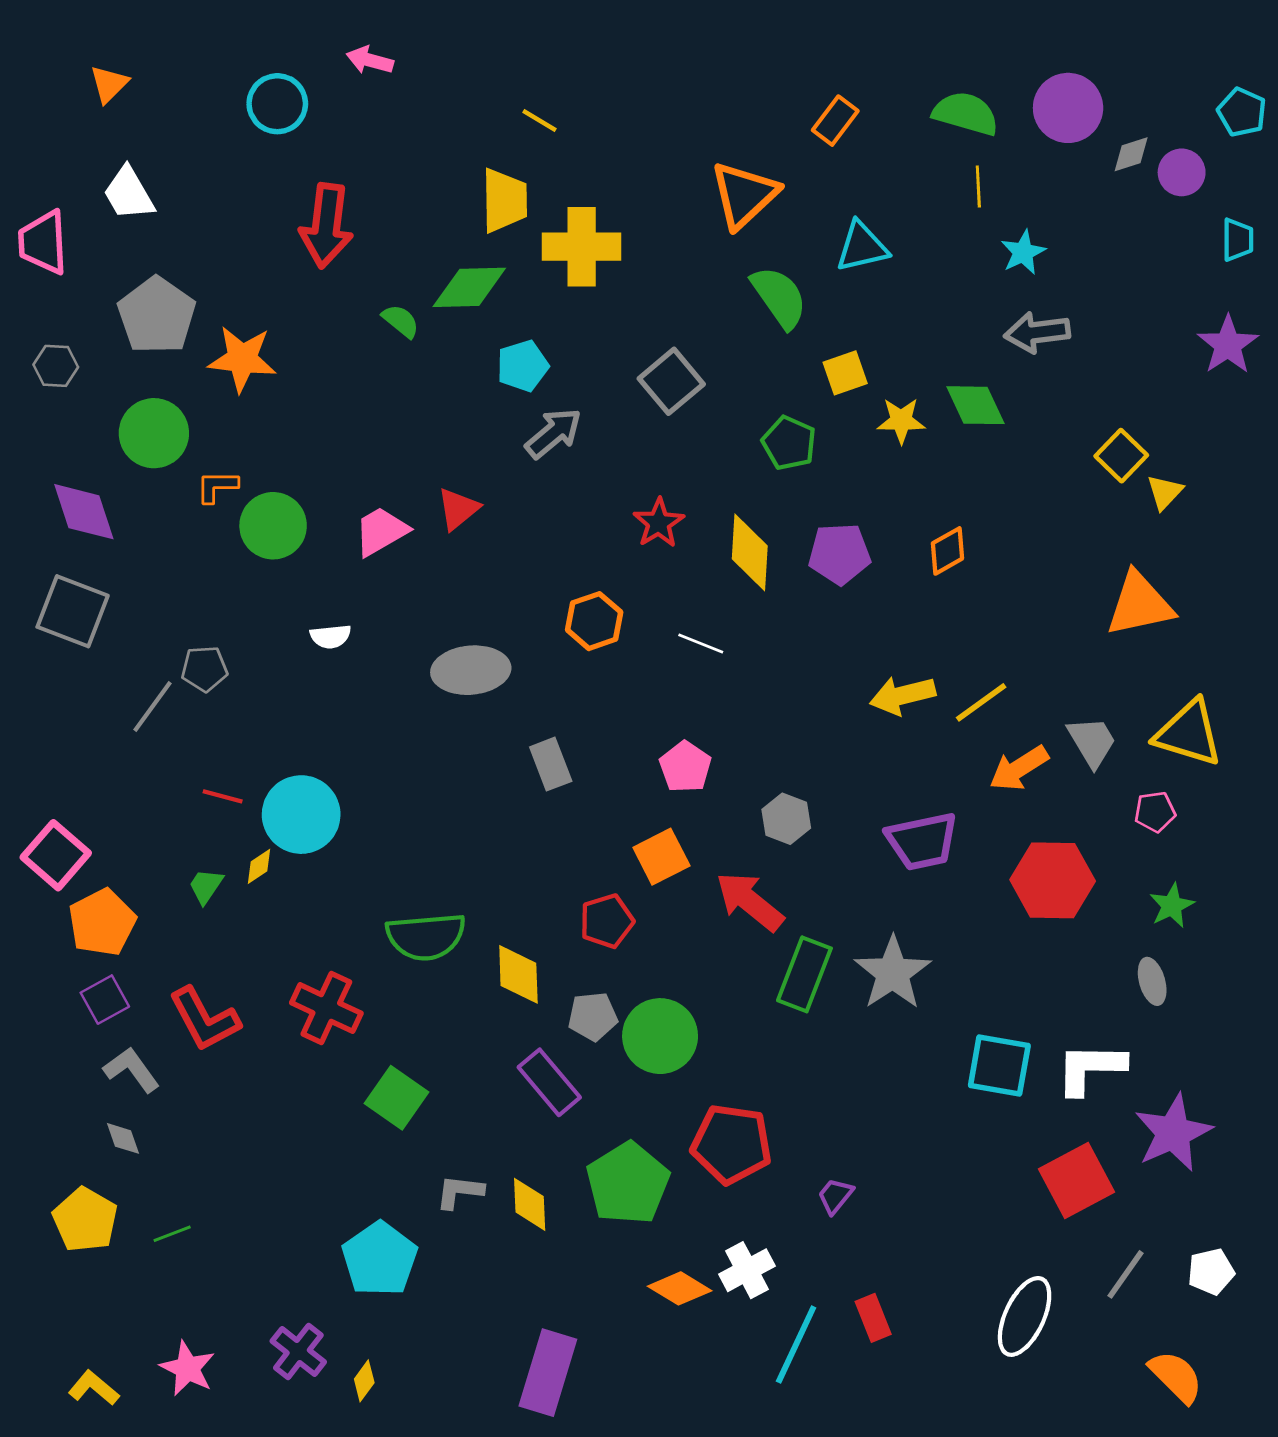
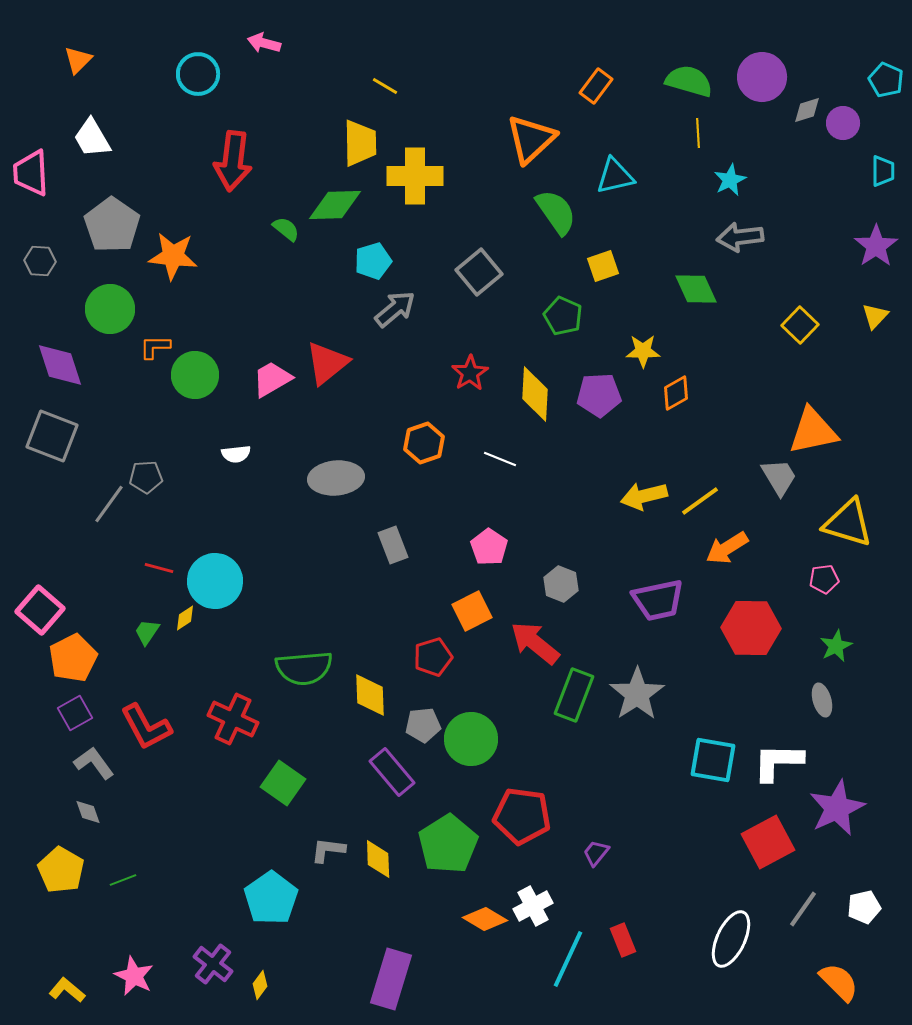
yellow star: (901, 421) -> (643, 351), moved
yellow triangle: (1165, 492) -> (875, 316), moved
red triangle: (458, 509) -> (327, 363), size x1.4
gray trapezoid: (1092, 742) -> (779, 477), moved

